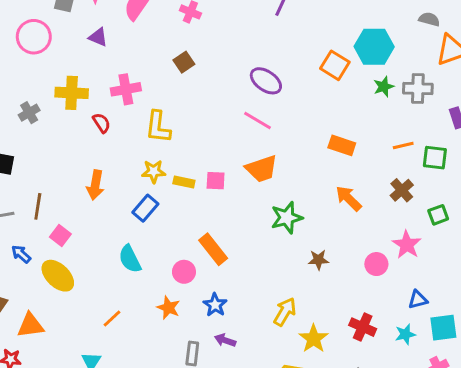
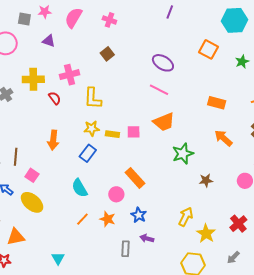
cyan hexagon: (374, 47) -> (235, 20), moved
orange line: (112, 319) -> (82, 219), moved
red cross: (363, 327) -> (238, 224), turned 30

